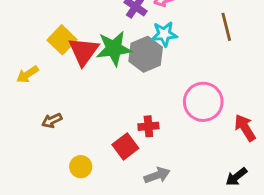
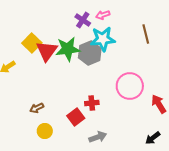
cyan star: (164, 34) -> (103, 39), size x1.4
brown arrow: (52, 121) -> (37, 108), moved

